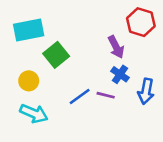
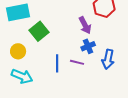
blue cross: (120, 74) -> (88, 46), turned 32
blue line: (80, 97) -> (57, 63), turned -54

